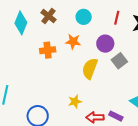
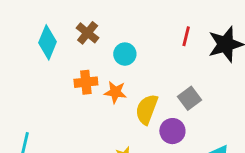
cyan circle: (84, 17) -> (125, 54), moved
orange star: (73, 42) -> (115, 92), moved
purple circle: (105, 44) -> (172, 131), moved

